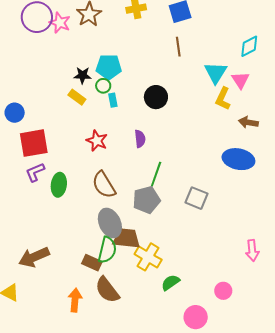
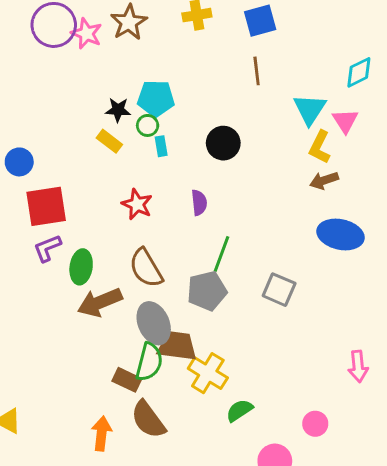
brown arrow: (248, 122) -> (324, 180), moved, turned -30
brown arrow: (34, 257) -> (100, 302), moved

